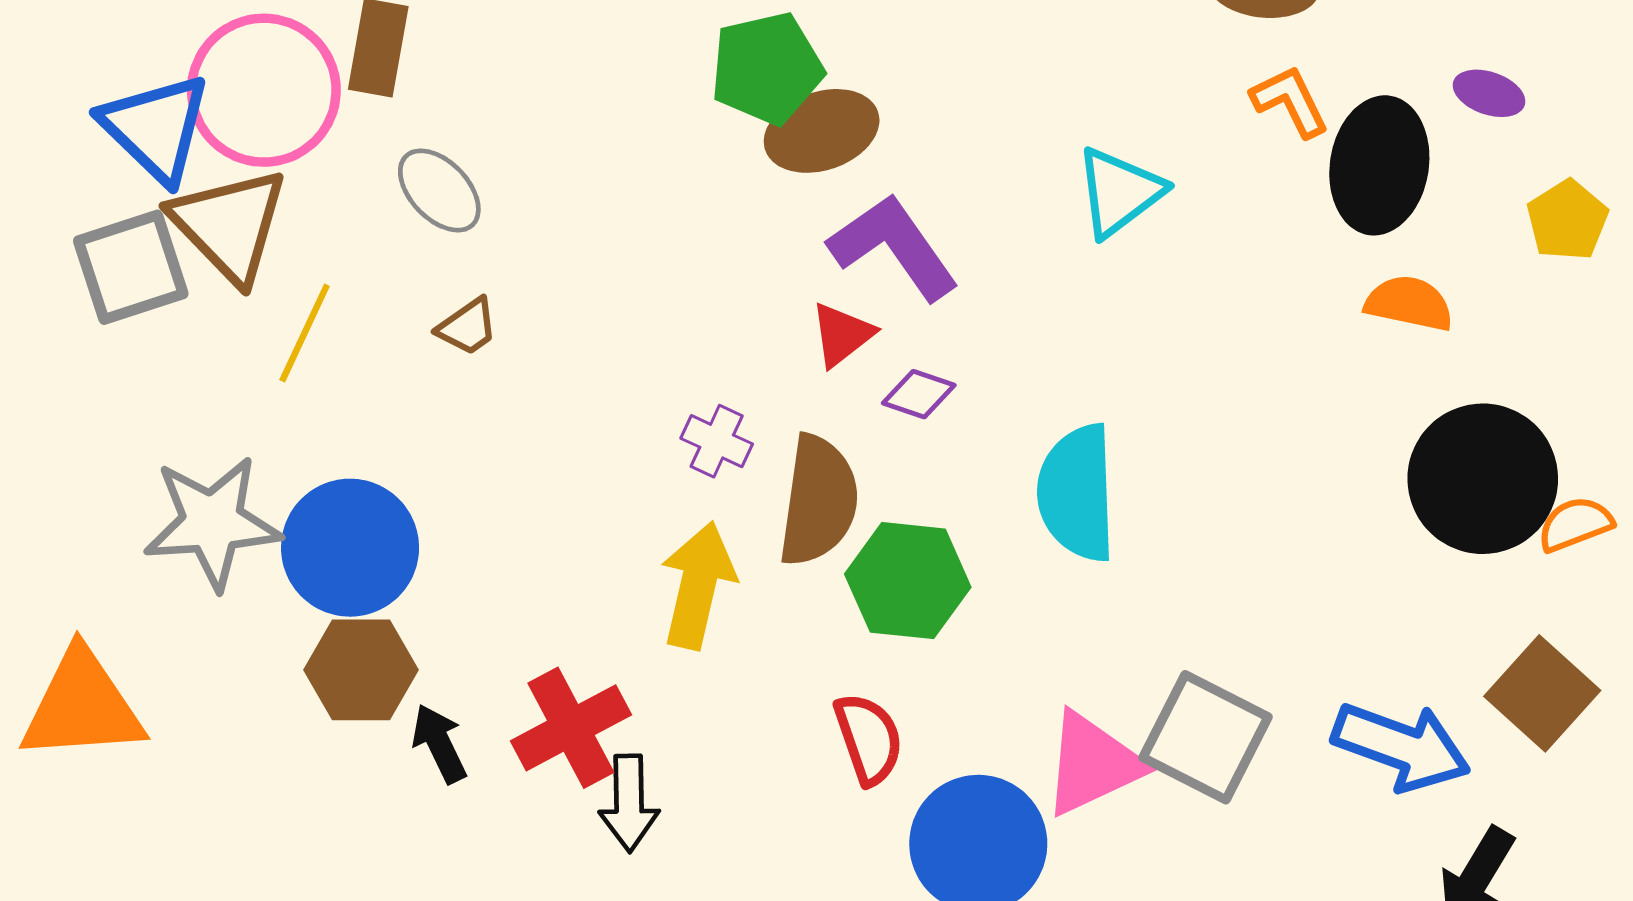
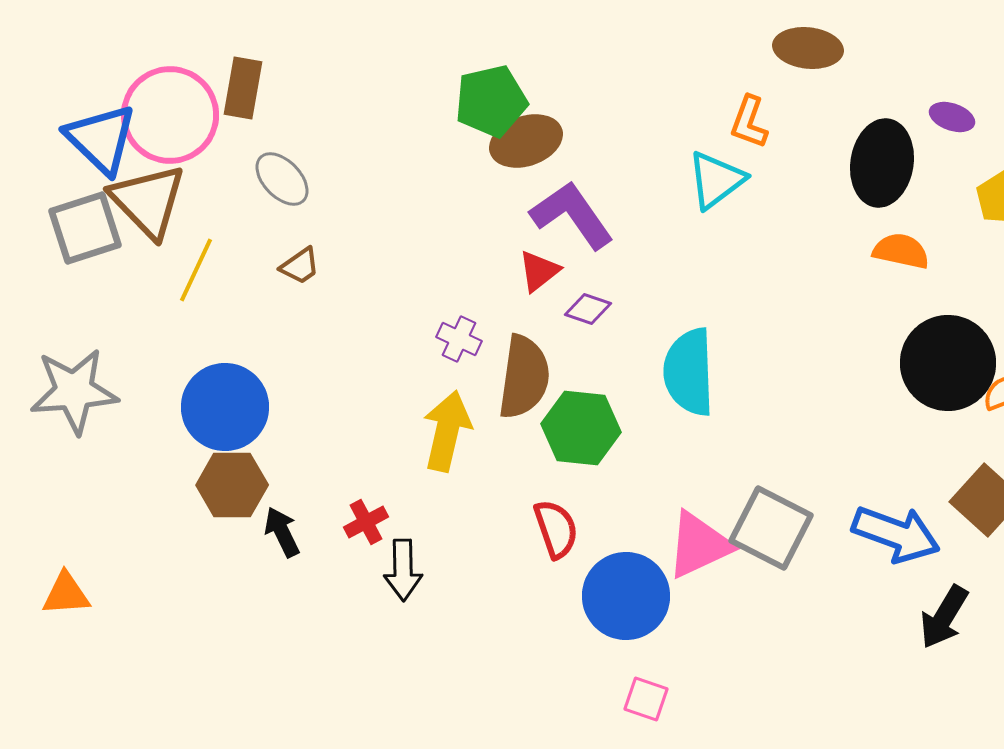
orange L-shape: (1290, 101) -> (749, 122), moved, turned -134
gray star: (212, 523) -> (74, 391), moved
orange triangle: (82, 706) -> (66, 594), moved, size x0.6
red cross: (571, 728) -> (366, 522), size x0.6

